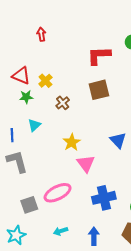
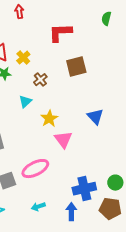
red L-shape: (99, 56) -> (60, 33), moved
cyan triangle: (34, 125) -> (25, 102), moved
blue cross: (104, 198) -> (84, 189), moved

